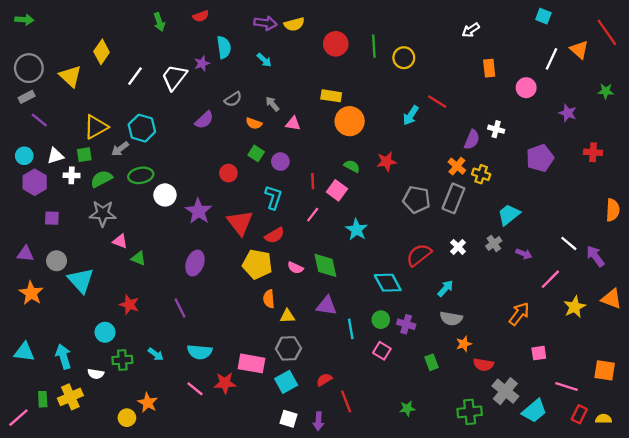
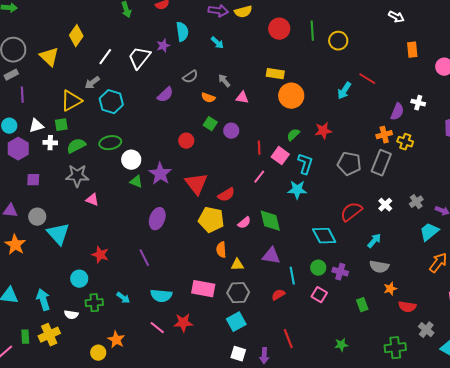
white arrow: (471, 30) -> (396, 17), turned -119
purple line: (39, 120) -> (22, 95), turned 49
gray arrow: (120, 149) -> (92, 83), moved
green semicircle: (352, 166) -> (293, 135), turned -72
orange cross: (457, 166) -> (384, 135), turned 35
cyan L-shape: (273, 197) -> (305, 164), moved
cyan trapezoid: (509, 215) -> (429, 232), moved
cyan star: (357, 230) -> (297, 190), turned -30
green triangle: (138, 258) -> (136, 182), moved
pink semicircle: (295, 268) -> (244, 223), turned -64
pink rectangle: (252, 363) -> (203, 289), moved
red semicircle: (324, 380) -> (278, 295), moved
gray cross: (505, 391) -> (426, 330), size x0.7

